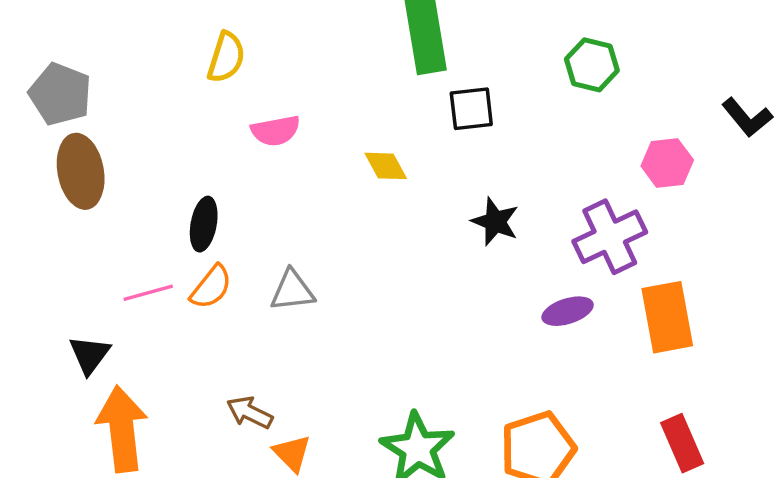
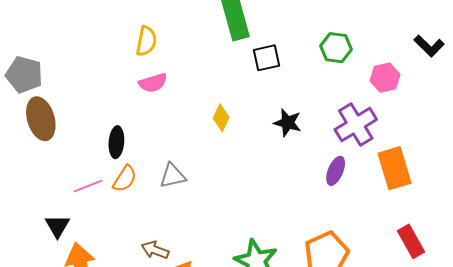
yellow semicircle: (226, 57) -> (146, 41), moved
green hexagon: (592, 65) -> (336, 48), moved
yellow diamond: (386, 166) -> (221, 118), moved, turned 60
purple ellipse: (568, 311) -> (336, 171), turned -44

